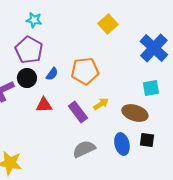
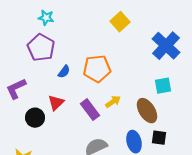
black circle: (27, 78) -> (35, 118), moved
red triangle: (44, 105) -> (56, 103), turned -42
brown ellipse: (135, 113) -> (147, 111), turned 40

